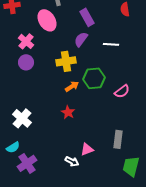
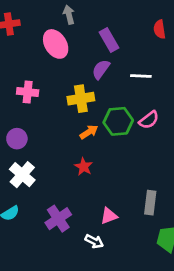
pink cross: (26, 41) -> (28, 92), moved, turned -35
purple circle: (26, 62) -> (17, 139), moved
pink semicircle: (122, 91) -> (149, 120), moved
white arrow: (72, 161) -> (94, 241), moved
purple cross: (27, 163) -> (58, 219), moved

